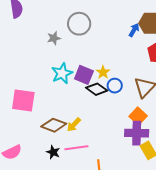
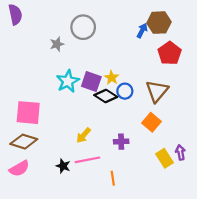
brown diamond: (54, 125) -> (24, 142), moved
purple cross: (137, 133) -> (121, 142), moved, size x0.6

